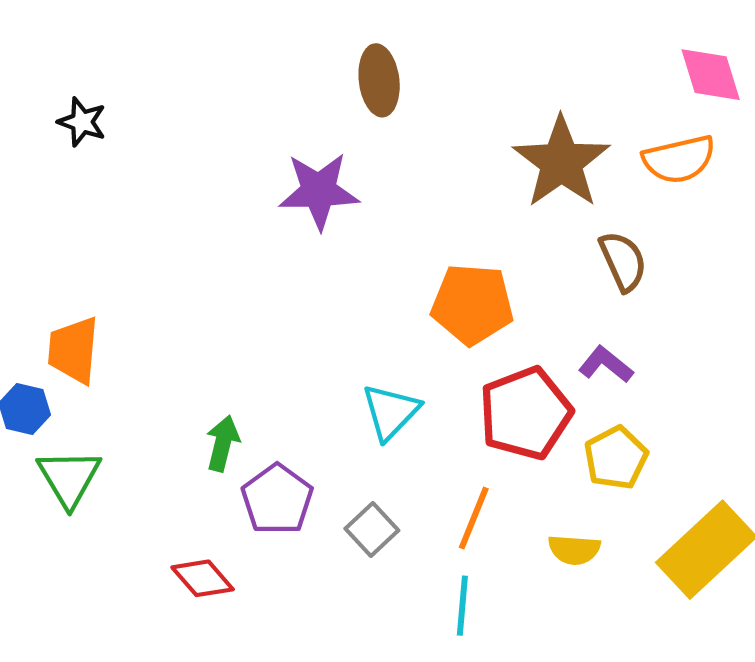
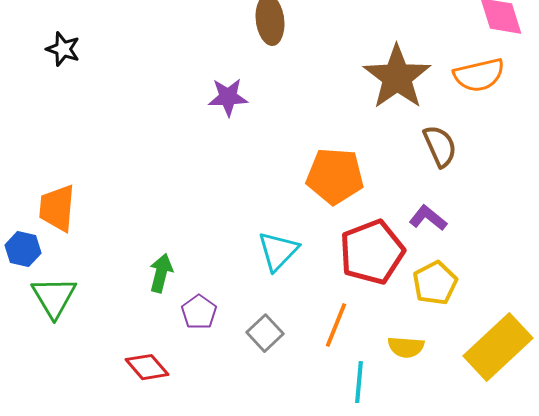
purple star: (319, 191) -> (228, 97), size x0.7
purple pentagon: (277, 499) -> (199, 312), size x0.7
cyan line: (462, 606) -> (359, 382), moved

